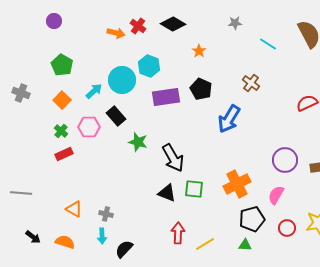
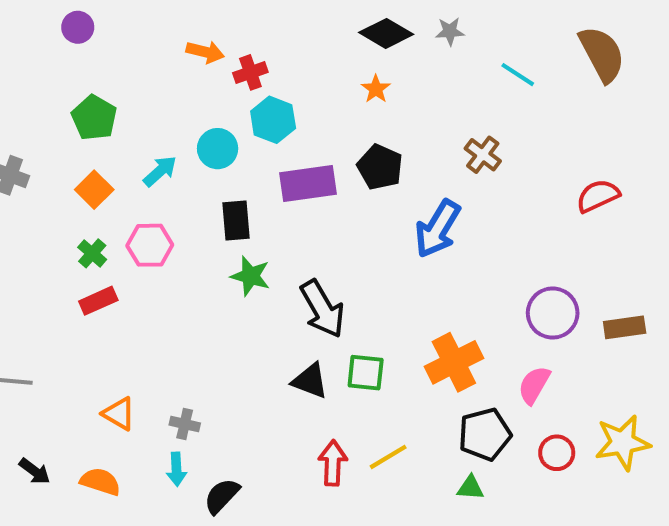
black diamond: (173, 24) -> (386, 33), moved
red cross: (138, 26) -> (250, 72), moved, turned 35
cyan circle: (122, 80) -> (218, 149), size x0.7
black rectangle: (116, 116) -> (236, 221), moved, turned 36
yellow line: (205, 244) -> (388, 457), moved

